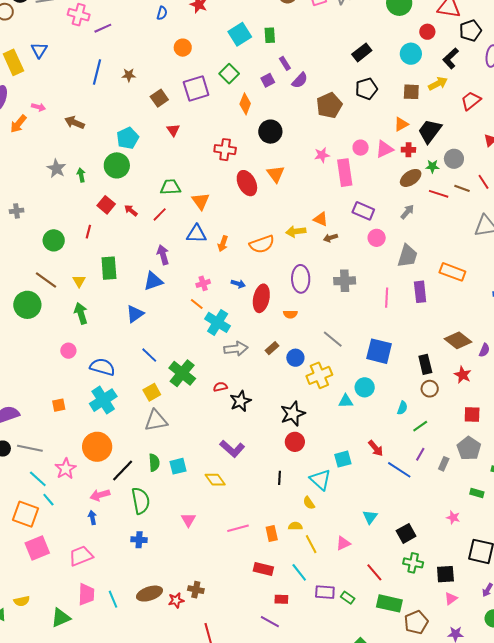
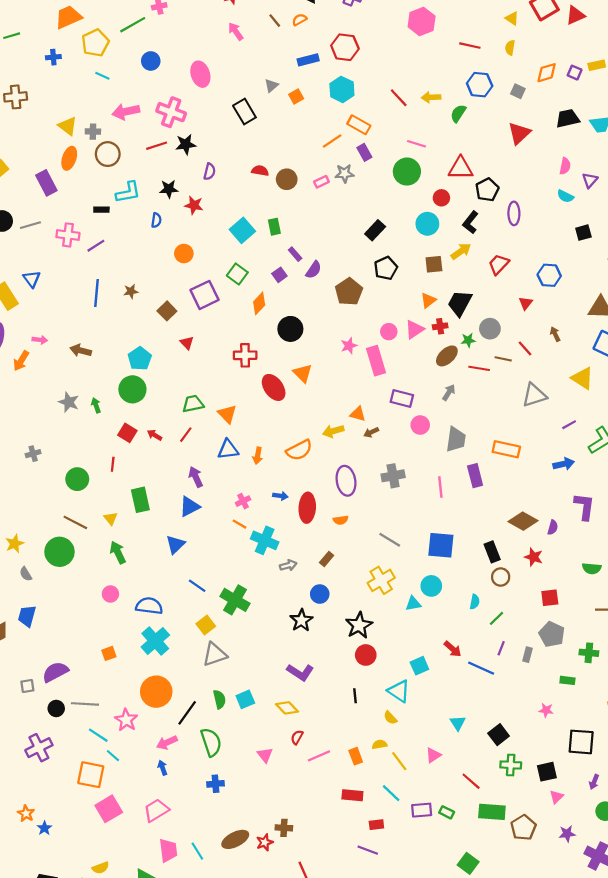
orange diamond: (245, 104) -> (259, 303), turned 30
gray arrow: (236, 349) -> (288, 565), size x0.7
blue circle: (295, 358) -> (320, 594), moved
red semicircle: (220, 387) -> (297, 737), moved, turned -40

